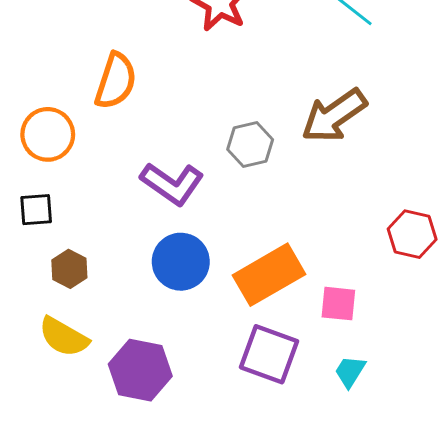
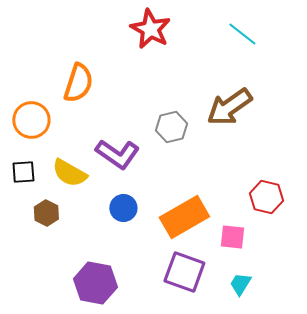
red hexagon: (412, 234) -> (266, 197), moved
blue circle: (181, 262) -> (123, 208), size x0.7
yellow semicircle: (64, 337) -> (69, 173), moved

